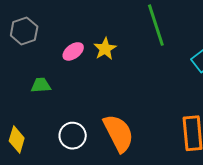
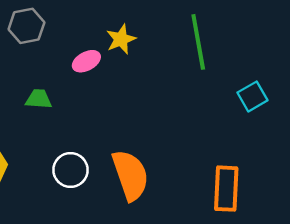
yellow star: (105, 49) -> (121, 39), moved

